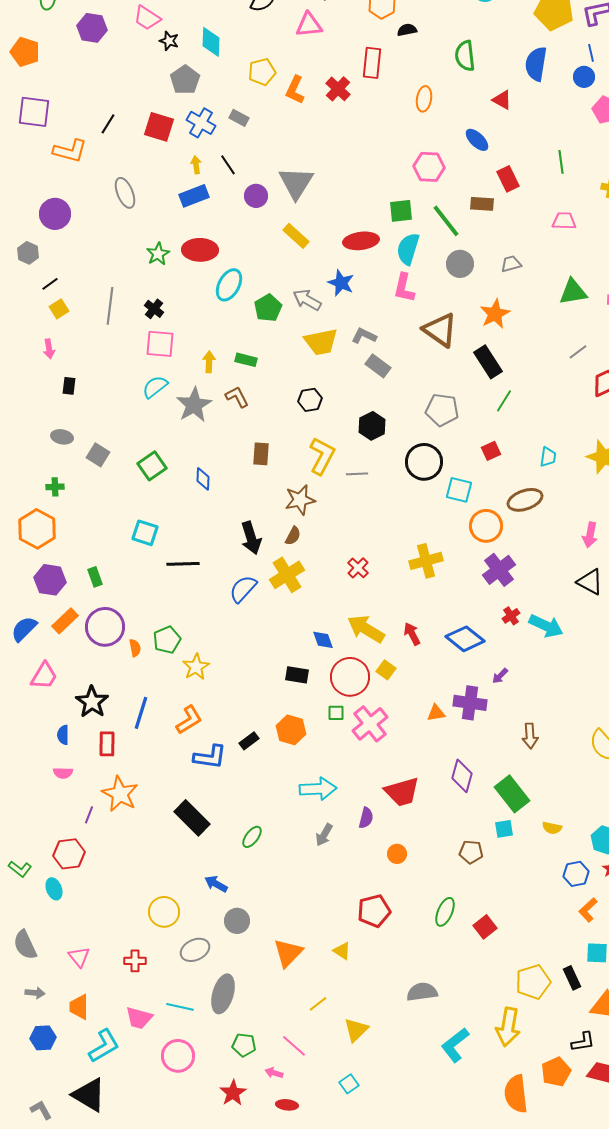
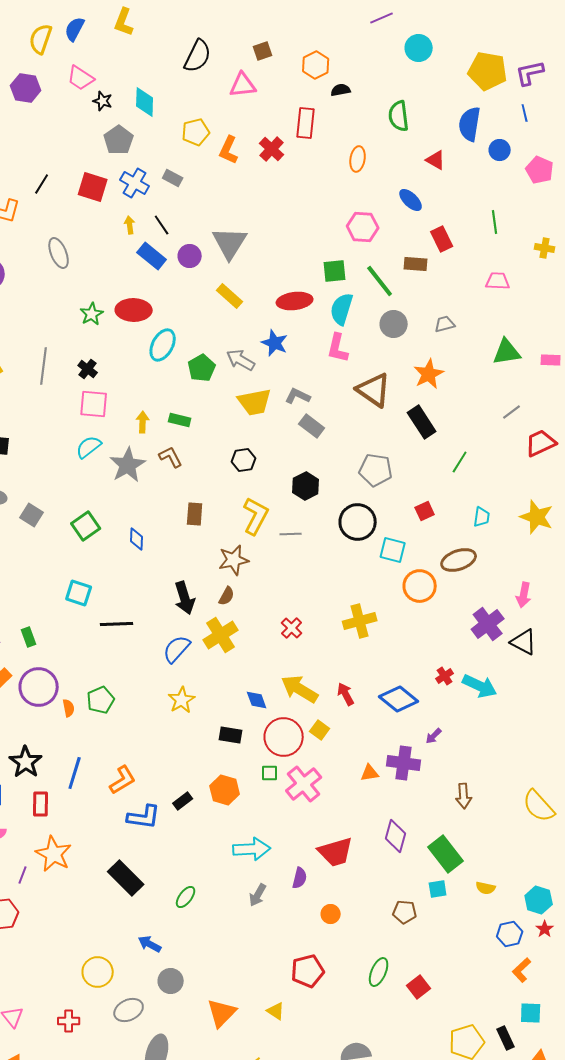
blue circle: (584, 77) -> (500, 150), moved
blue rectangle: (194, 196) -> (152, 256), moved, turned 60
green line: (504, 401) -> (460, 462), moved
purple cross: (499, 570) -> (488, 624), moved
yellow star: (196, 667) -> (182, 700), moved

